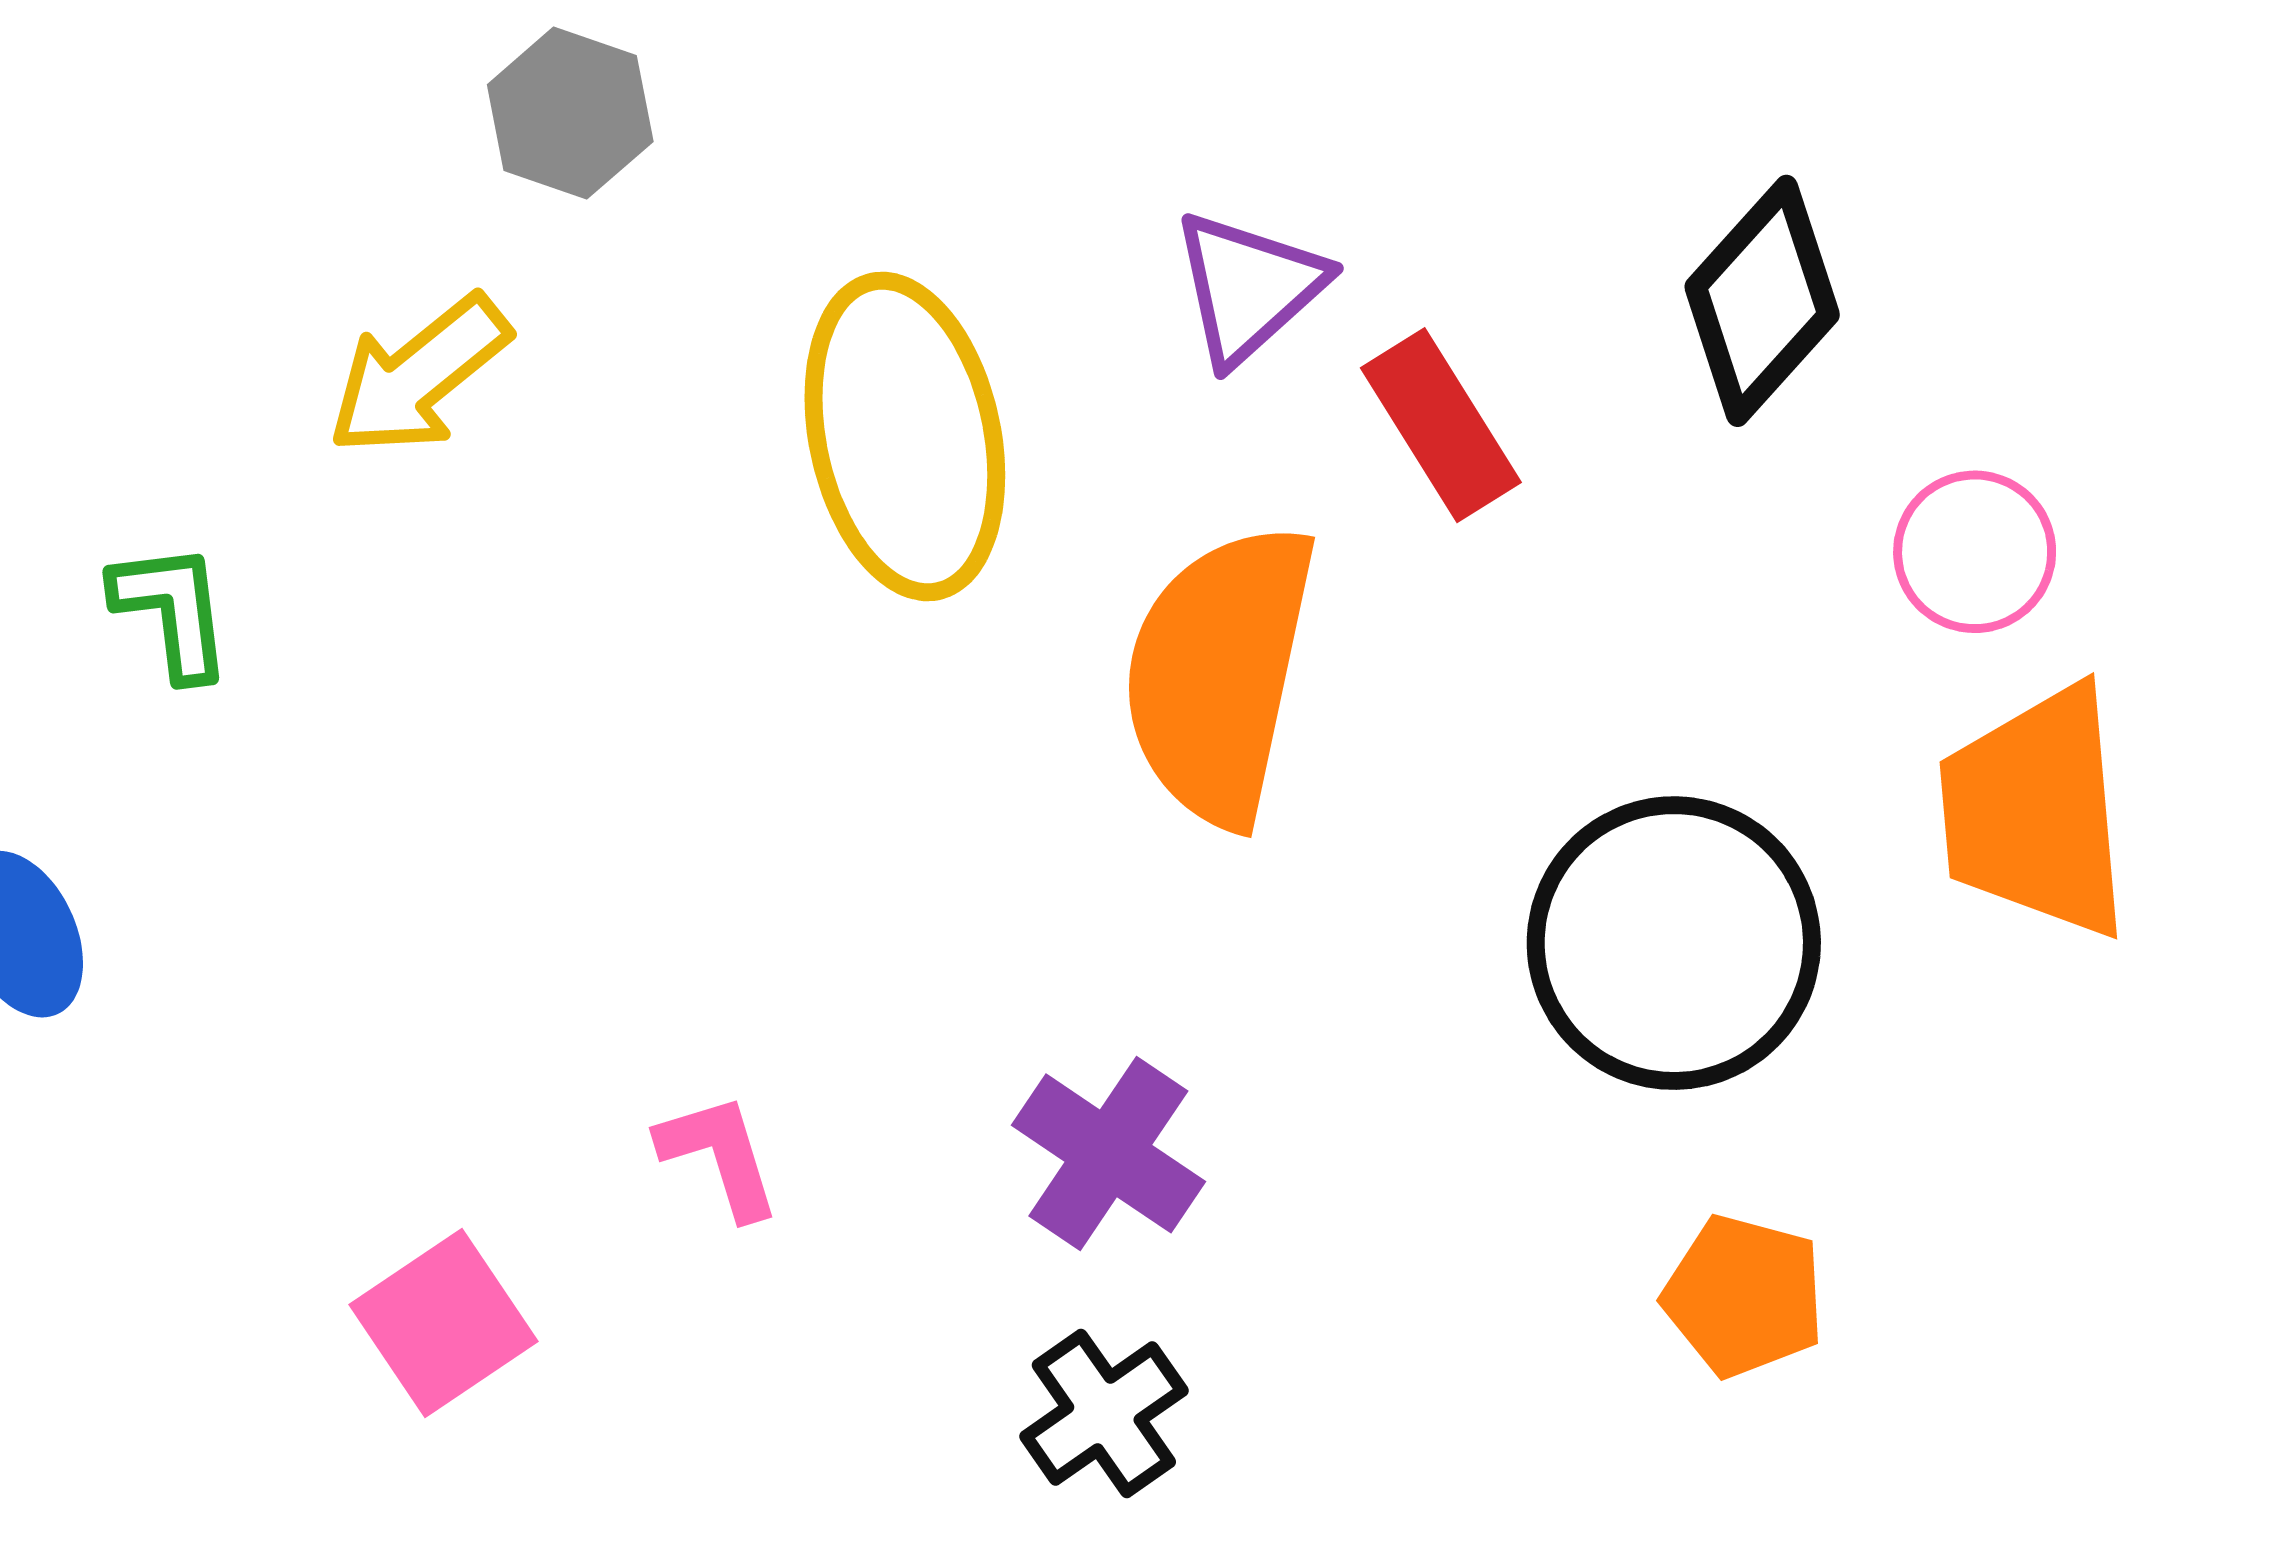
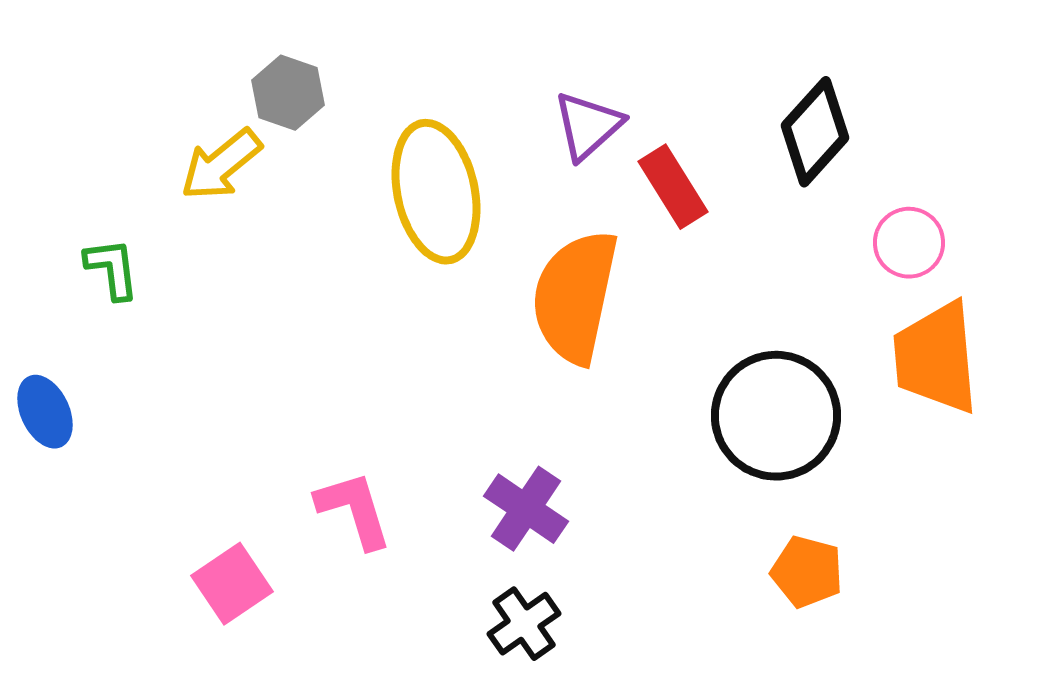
gray hexagon: (570, 113) -> (288, 93), moved
pink L-shape: (719, 1156) -> (354, 510), size x1.4

